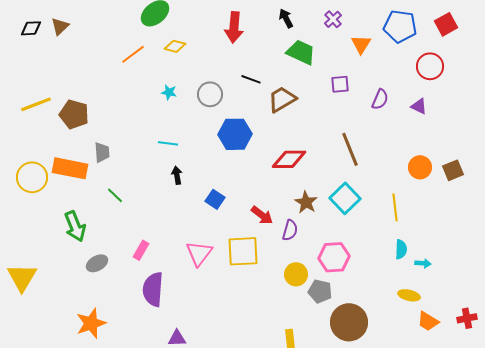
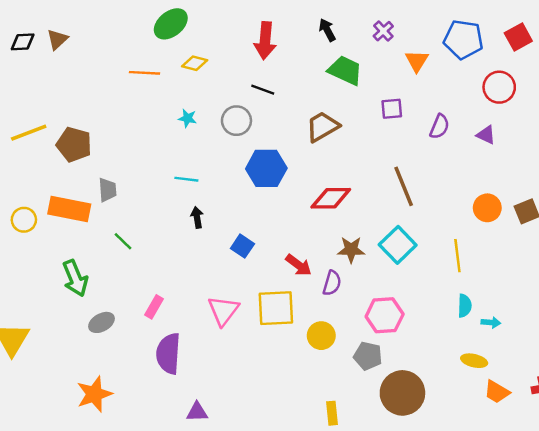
orange line: (133, 54) -> (144, 73), turned 40
black line: (251, 79) -> (263, 90), moved
yellow circle: (32, 177) -> (24, 220), size x0.7
brown star: (306, 202) -> (351, 250), turned -30
yellow circle: (296, 274) -> (321, 336), moved

